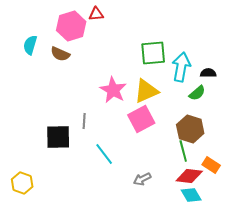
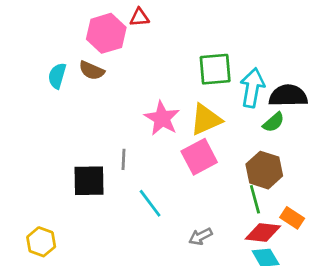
cyan semicircle: (30, 45) -> (57, 76), moved
black semicircle: (208, 73) -> (288, 96), size x1.8

